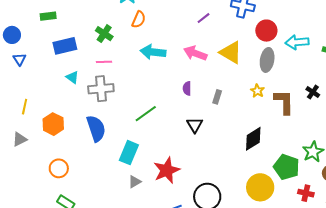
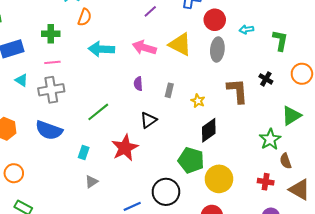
green cross: (104, 34) -> (51, 34), turned -30
cyan arrow: (297, 42) -> (247, 29), size x0.6
yellow star: (257, 91) -> (198, 101), moved
black triangle: (195, 125) -> (148, 120), turned 30
blue semicircle: (96, 128) -> (49, 130), turned 132
cyan rectangle: (129, 153) -> (84, 153), size x0.6
green pentagon: (286, 167) -> (191, 160), moved
red star: (167, 170) -> (125, 148), moved

